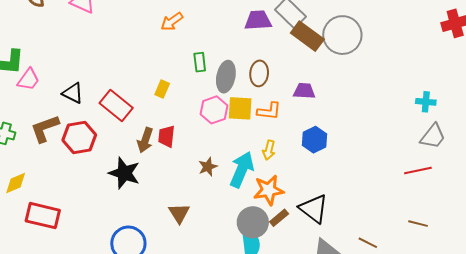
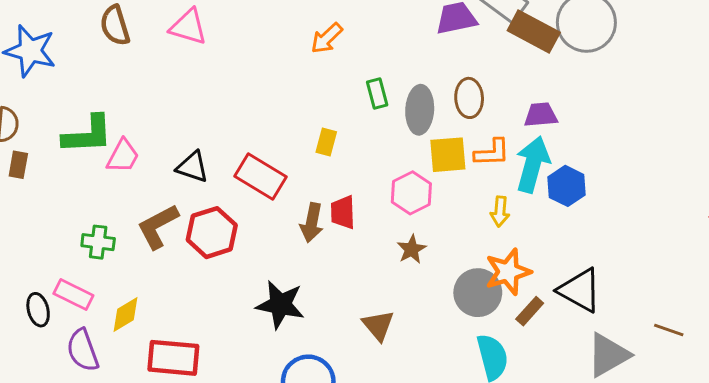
pink hexagon: (214, 110) -> (411, 193), moved
cyan arrow: (242, 170) -> (533, 164), moved
black star: (124, 173) -> (280, 305), moved
gray circle: (253, 222) -> (478, 293), moved

